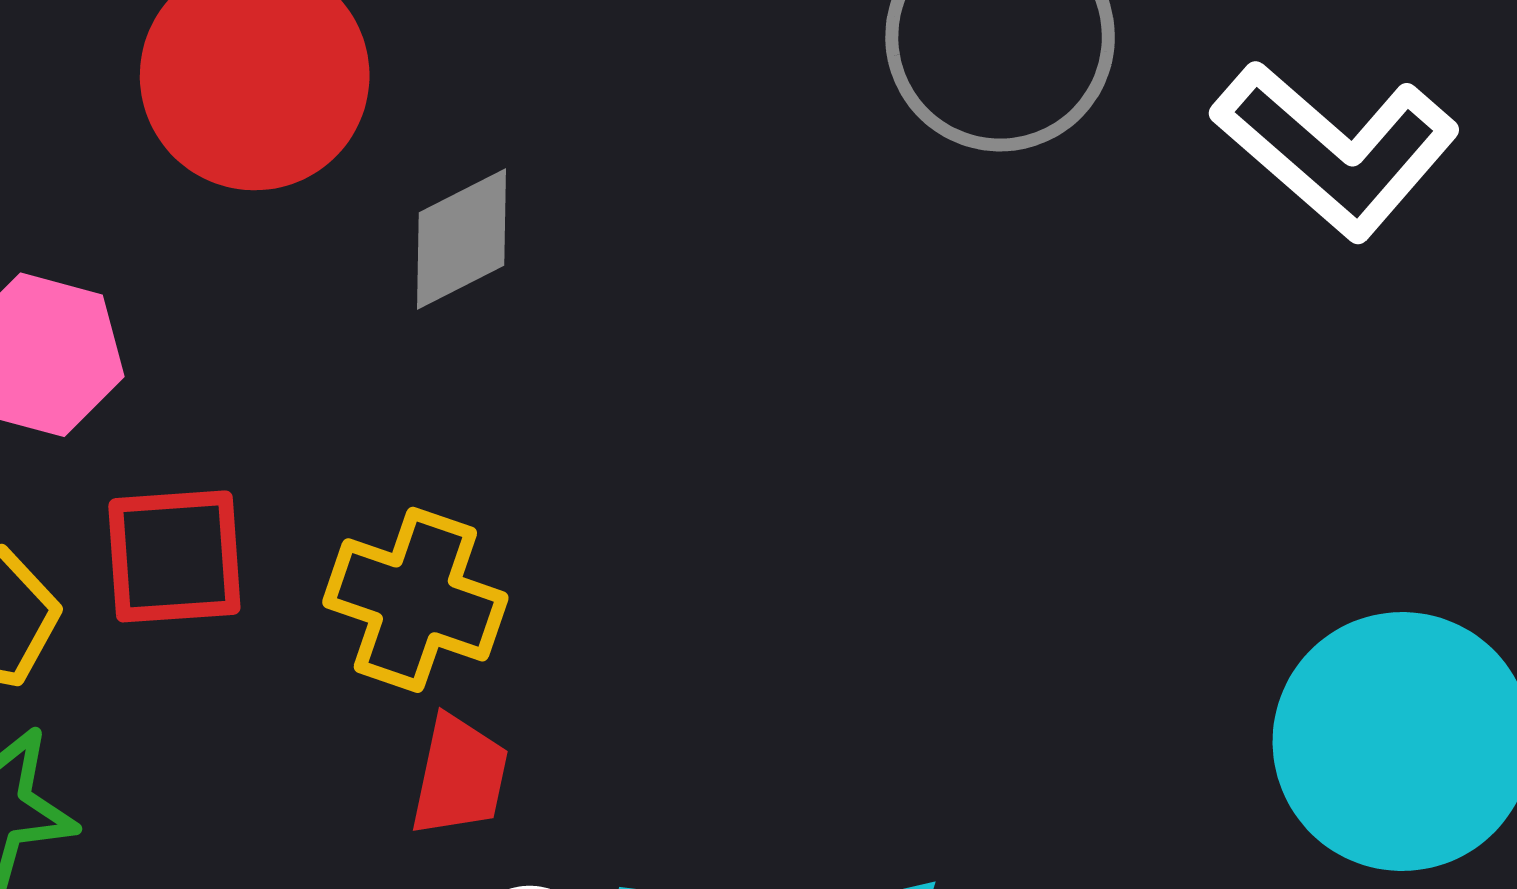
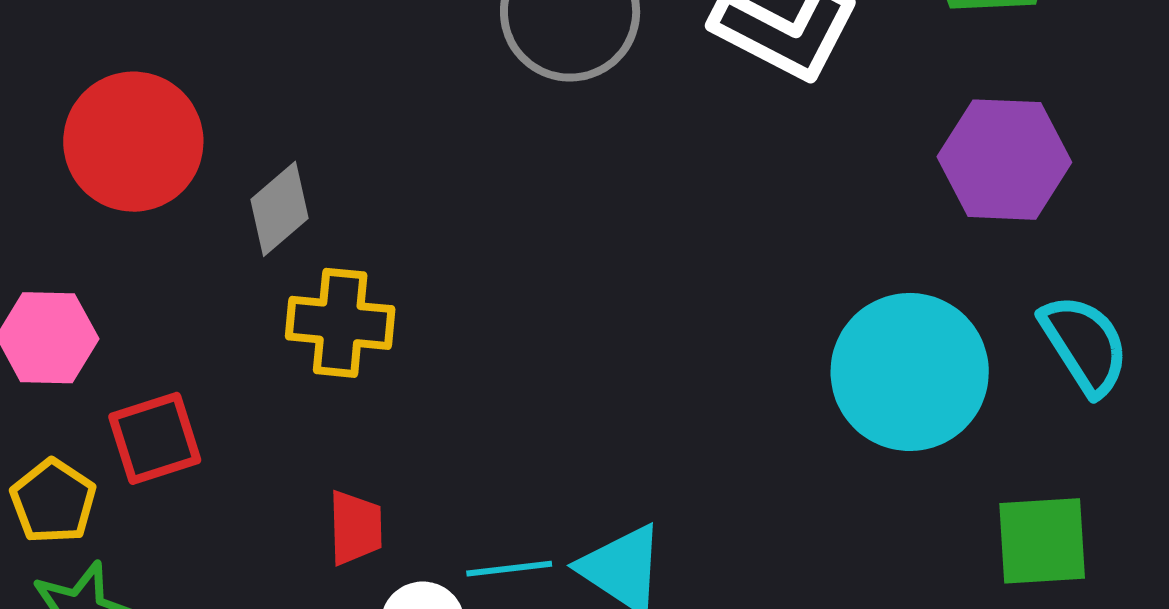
yellow cross: (415, 600) -> (340, 323), moved

